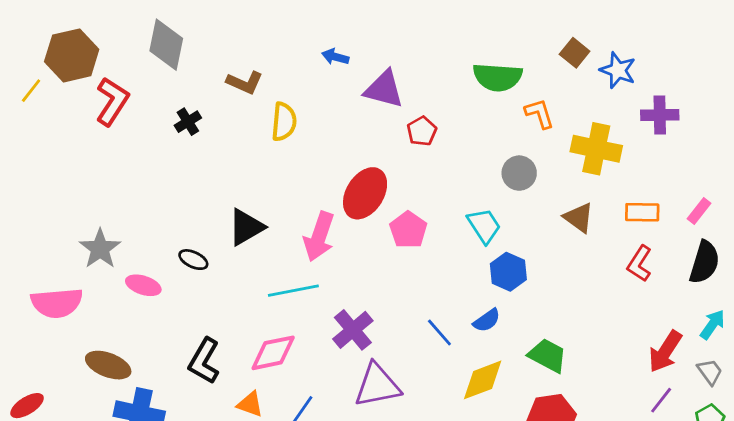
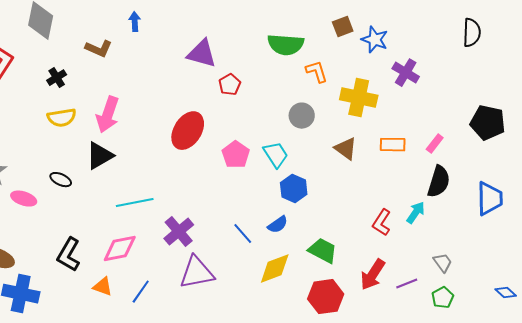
brown square: (575, 53) -> (343, 27), turned 30
blue arrow: (335, 57) -> (135, 22), moved, turned 72
purple cross: (660, 115) -> (406, 73), turned 32
yellow semicircle: (284, 122) -> (62, 118), moved, turned 76
pink pentagon: (408, 230) -> (236, 155), moved
pink arrow: (319, 237) -> (108, 115), moved
red L-shape: (639, 264) -> (382, 223), moved
cyan arrow: (713, 324) -> (416, 213), moved
red arrow: (665, 352) -> (373, 275), moved
purple line: (661, 400) -> (407, 284), turned 30

